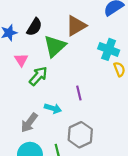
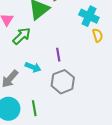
gray hexagon: (80, 135) -> (63, 82), moved

